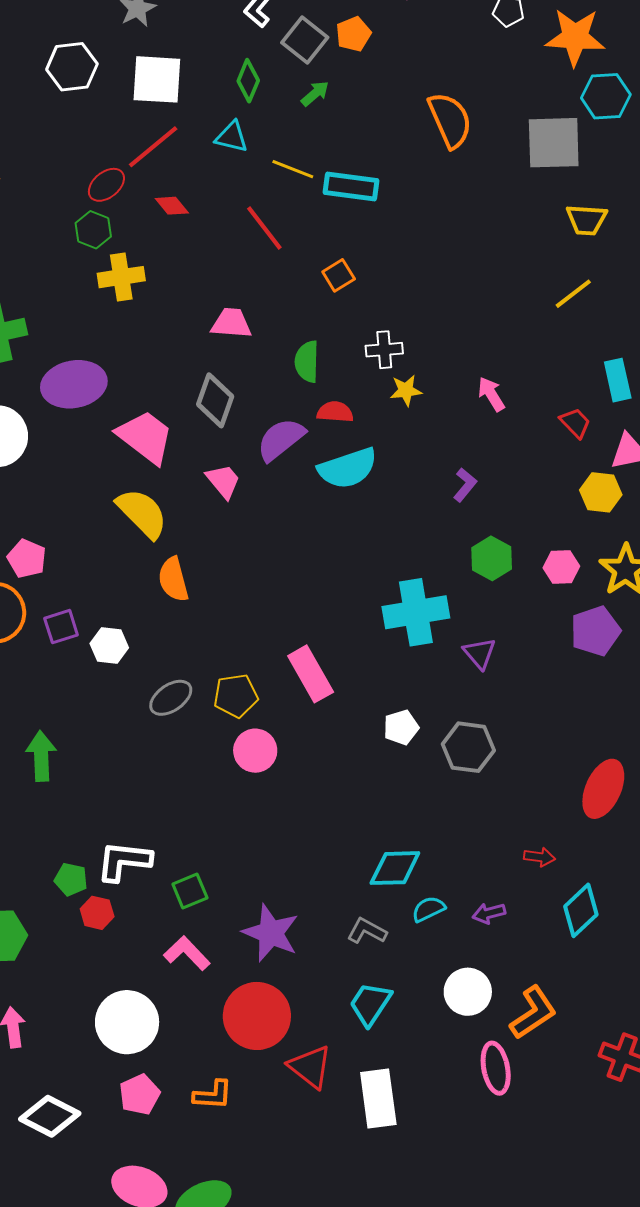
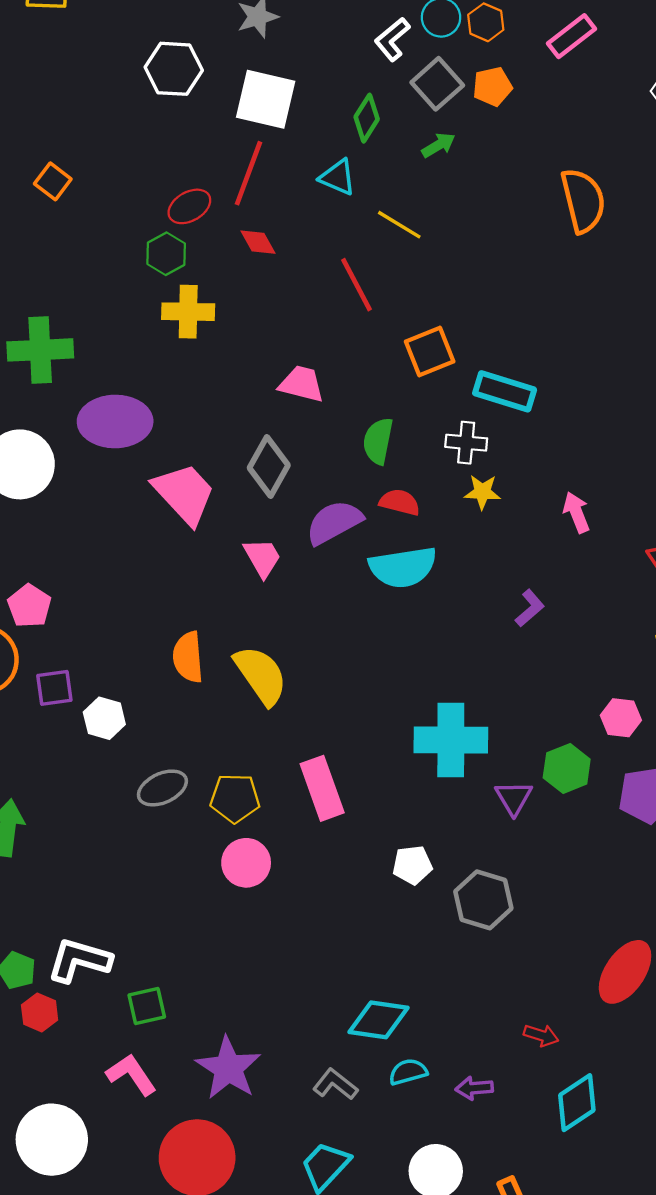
red line: (153, 147) -> (249, 173), turned -40
cyan rectangle: (351, 186) -> (505, 391), moved
orange square: (339, 275) -> (430, 351), size x1.4
yellow semicircle: (142, 513) -> (261, 675), moved
green hexagon: (492, 558) -> (567, 768), moved

